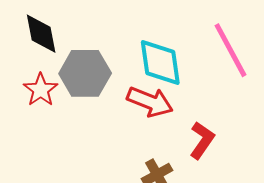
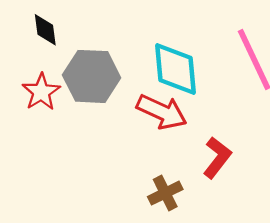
black diamond: (41, 34) -> (45, 30), size x0.7

